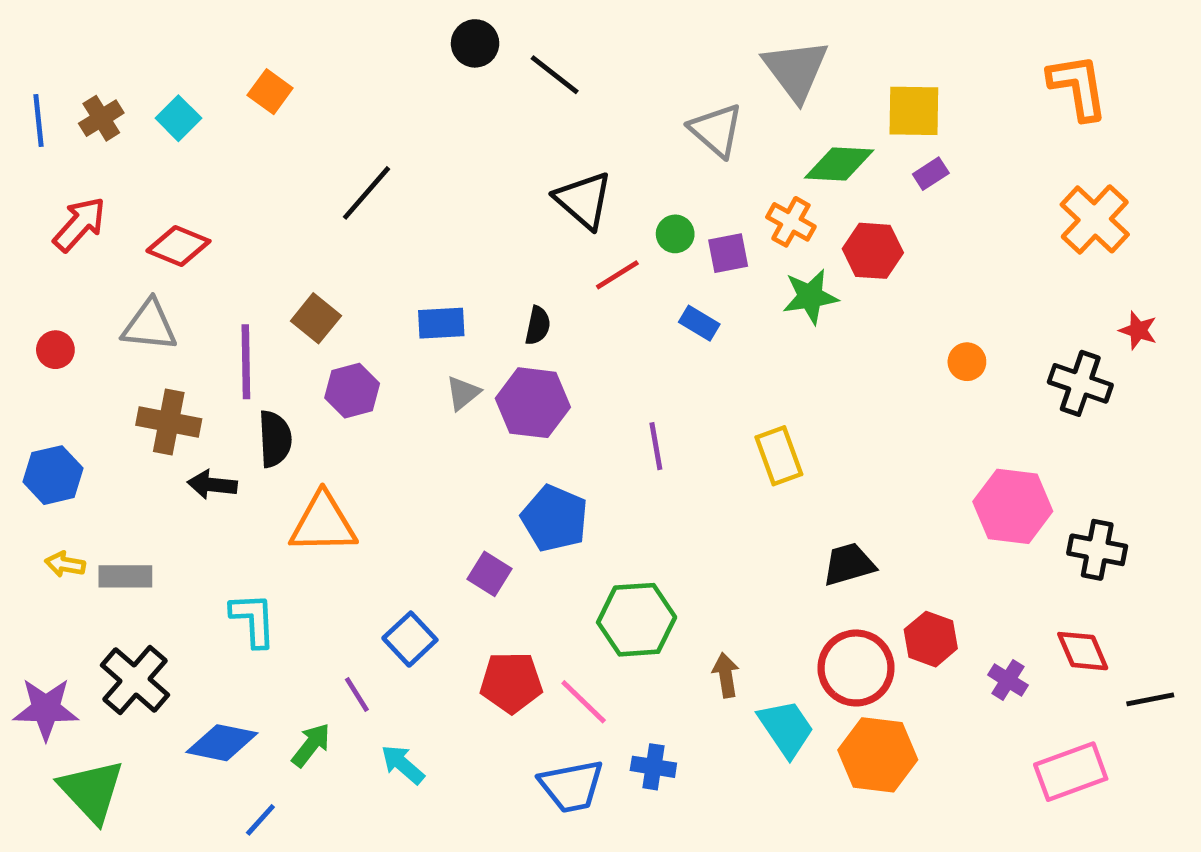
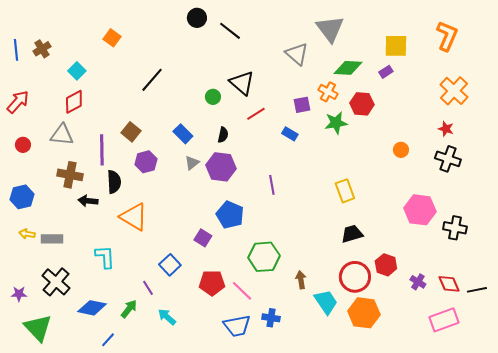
orange L-shape: (1078, 87) -> (447, 36), turned 32
yellow square: (914, 111) -> (396, 46), moved
cyan square: (178, 118) -> (77, 71), moved
red arrow: (80, 224) -> (18, 102), moved
green circle: (675, 234) -> (213, 97), moved
red diamond: (178, 246) -> (74, 102), turned -50
blue rectangle: (441, 323) -> (183, 134), turned 48
red star: (1138, 330) -> (446, 129), moved
yellow rectangle: (779, 456) -> (345, 191), moved
orange triangle: (323, 523) -> (134, 217), turned 32
red diamond: (1083, 651) -> (449, 284), moved
purple star: (46, 709) -> (19, 294), size x0.6

